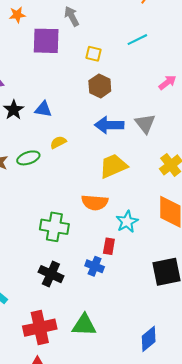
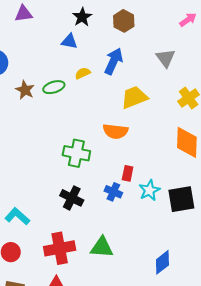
black star: (14, 110) -> (82, 17), moved
blue arrow: (109, 125) -> (114, 61), moved, turned 112
cyan star: (127, 222) -> (149, 190), moved

